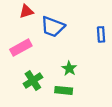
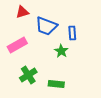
blue rectangle: (101, 34) -> (72, 33), moved
green star: (69, 68) -> (61, 51), moved

